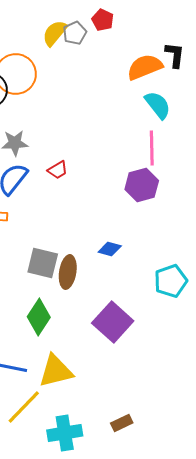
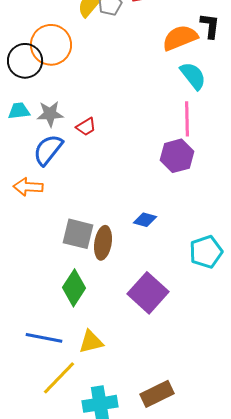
red trapezoid: (58, 170) -> (86, 127), moved
yellow triangle: (56, 371) -> (91, 342), size x0.7
brown rectangle: (122, 423) -> (157, 394), size x1.5

